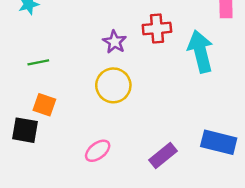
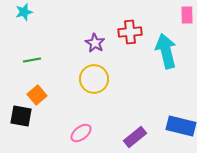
orange square: (44, 105) -> (37, 95), turned 30

